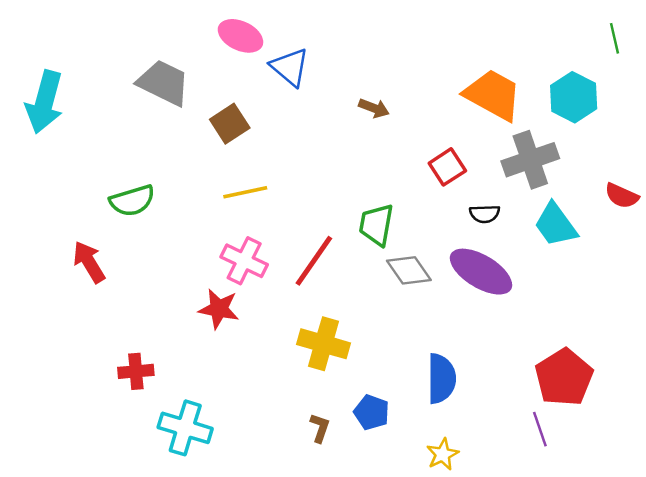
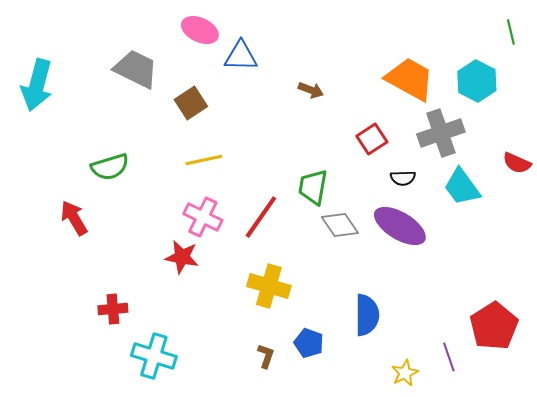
blue triangle: (290, 67) -> (241, 56), turned -39
red pentagon: (564, 377) -> (494, 326), moved
yellow star: (443, 454) -> (405, 373), moved

